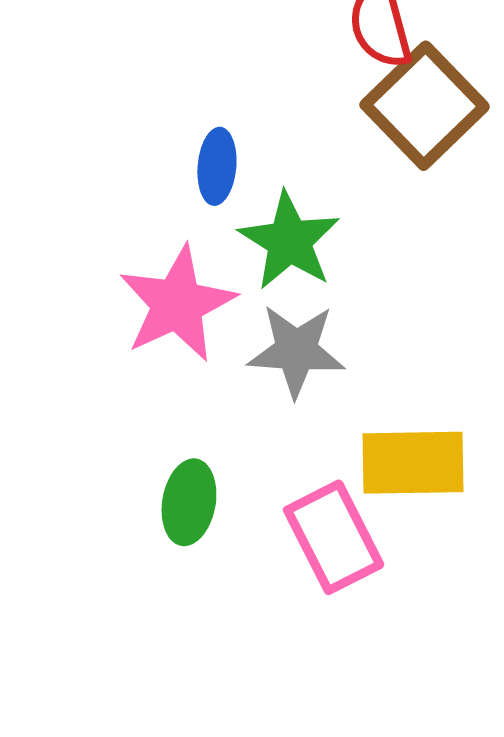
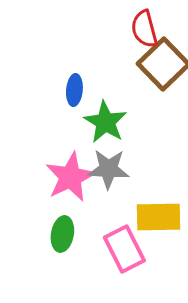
pink star: (177, 304) -> (70, 177), moved

